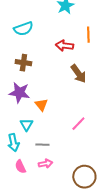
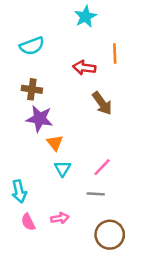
purple star: (19, 93) -> (40, 119), moved
cyan triangle: (26, 125) -> (63, 168), moved
gray line: (42, 145) -> (96, 194), moved

